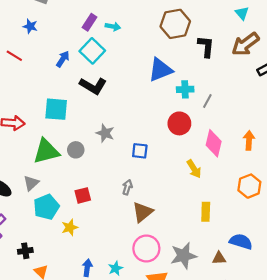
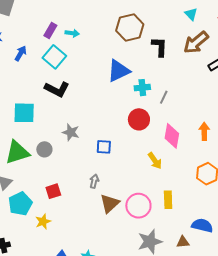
blue arrow: (63, 59) -> (21, 53), moved
pink circle: (146, 249) -> (138, 206), moved

